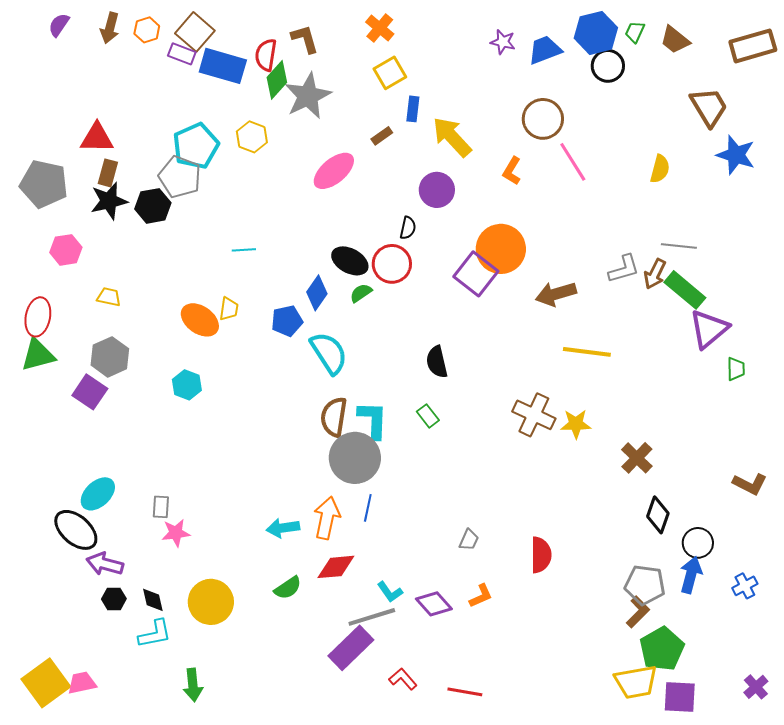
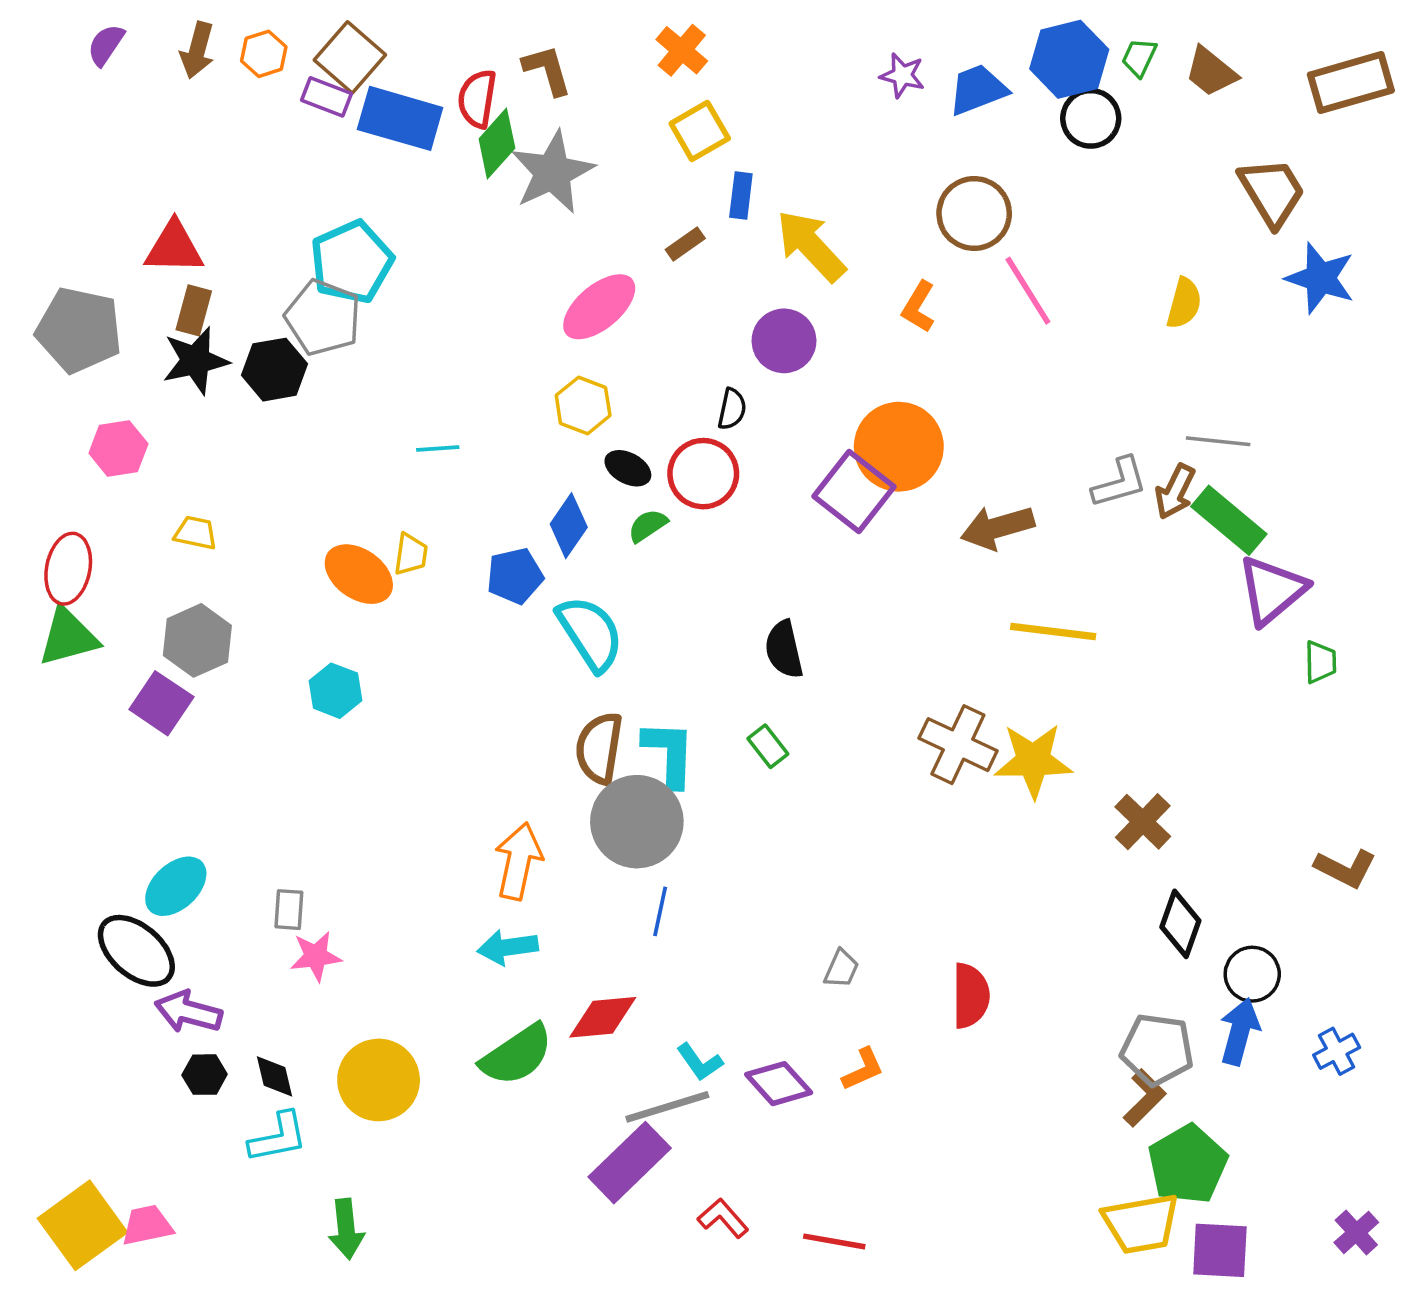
yellow hexagon: (252, 137) -> (583, 405), moved
black ellipse: (350, 261) -> (628, 468), size x0.7
yellow star: (576, 424) -> (1033, 761), size x1.4
orange arrow: (327, 518) -> (518, 861), moved
green semicircle: (288, 588) -> (517, 1055), size x1.5

